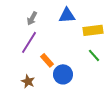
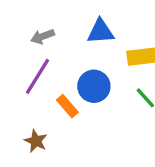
gray arrow: (32, 18) -> (42, 36), turned 40
blue circle: (63, 74) -> (94, 86), moved

